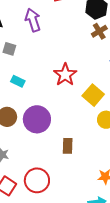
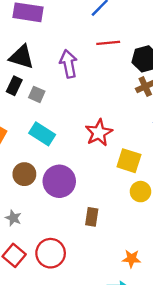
cyan rectangle: (18, 81) -> (42, 134), size x1.5
yellow square: (93, 95) -> (129, 161), turned -30

